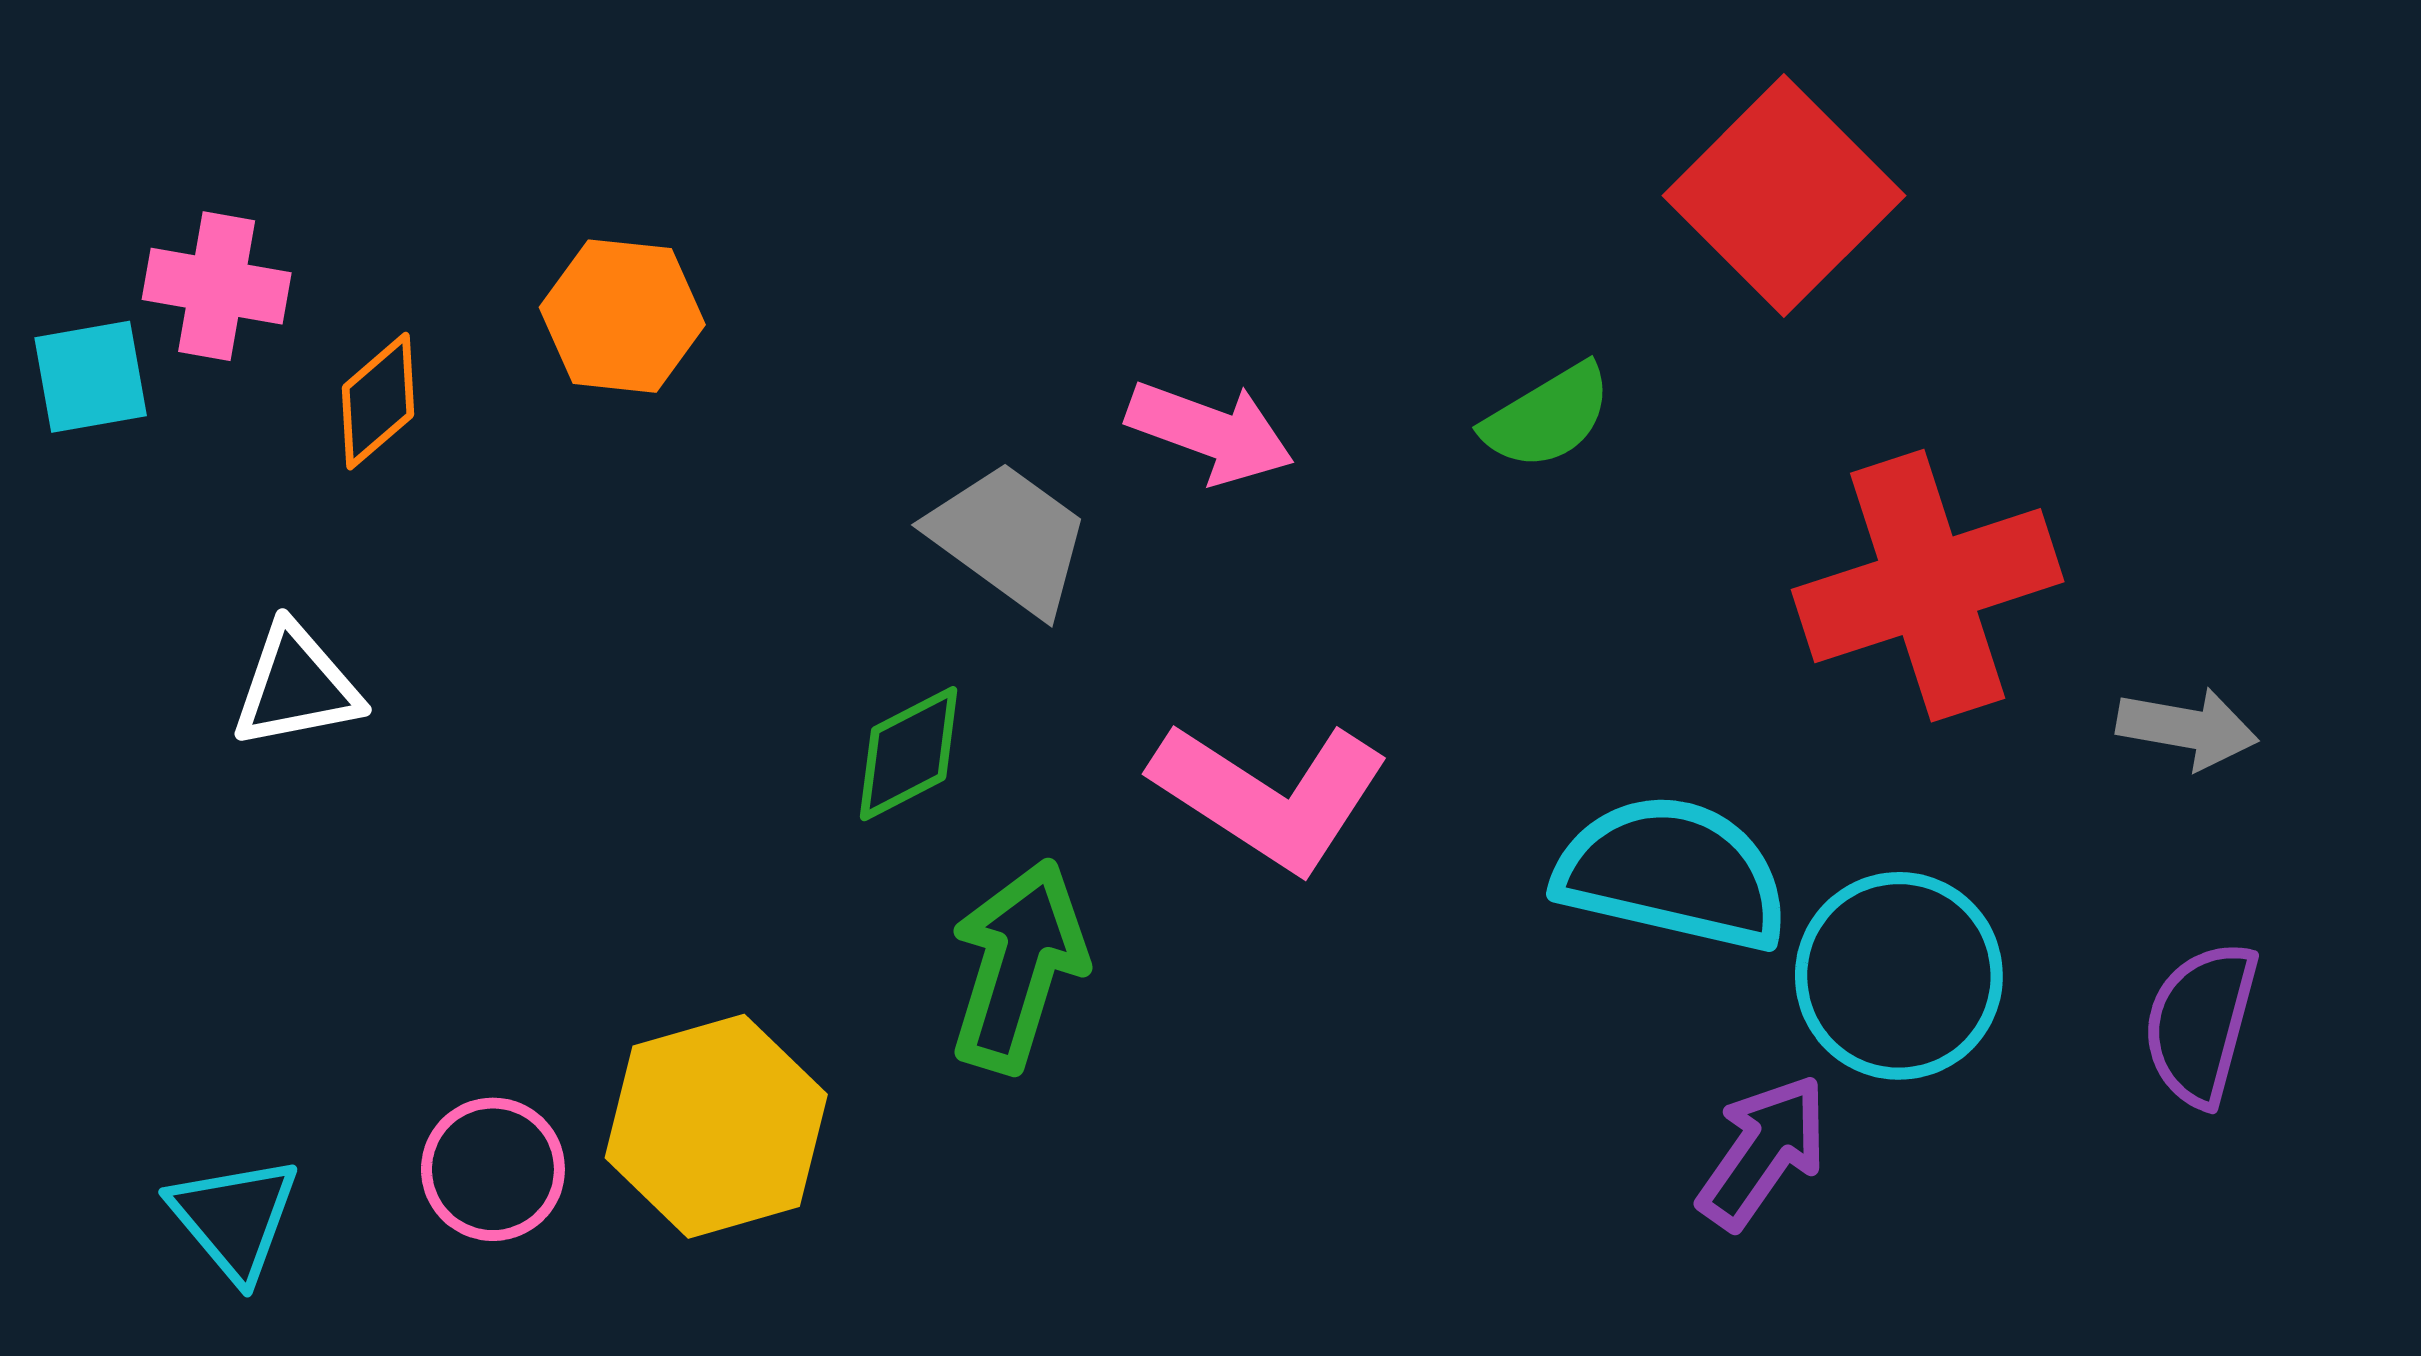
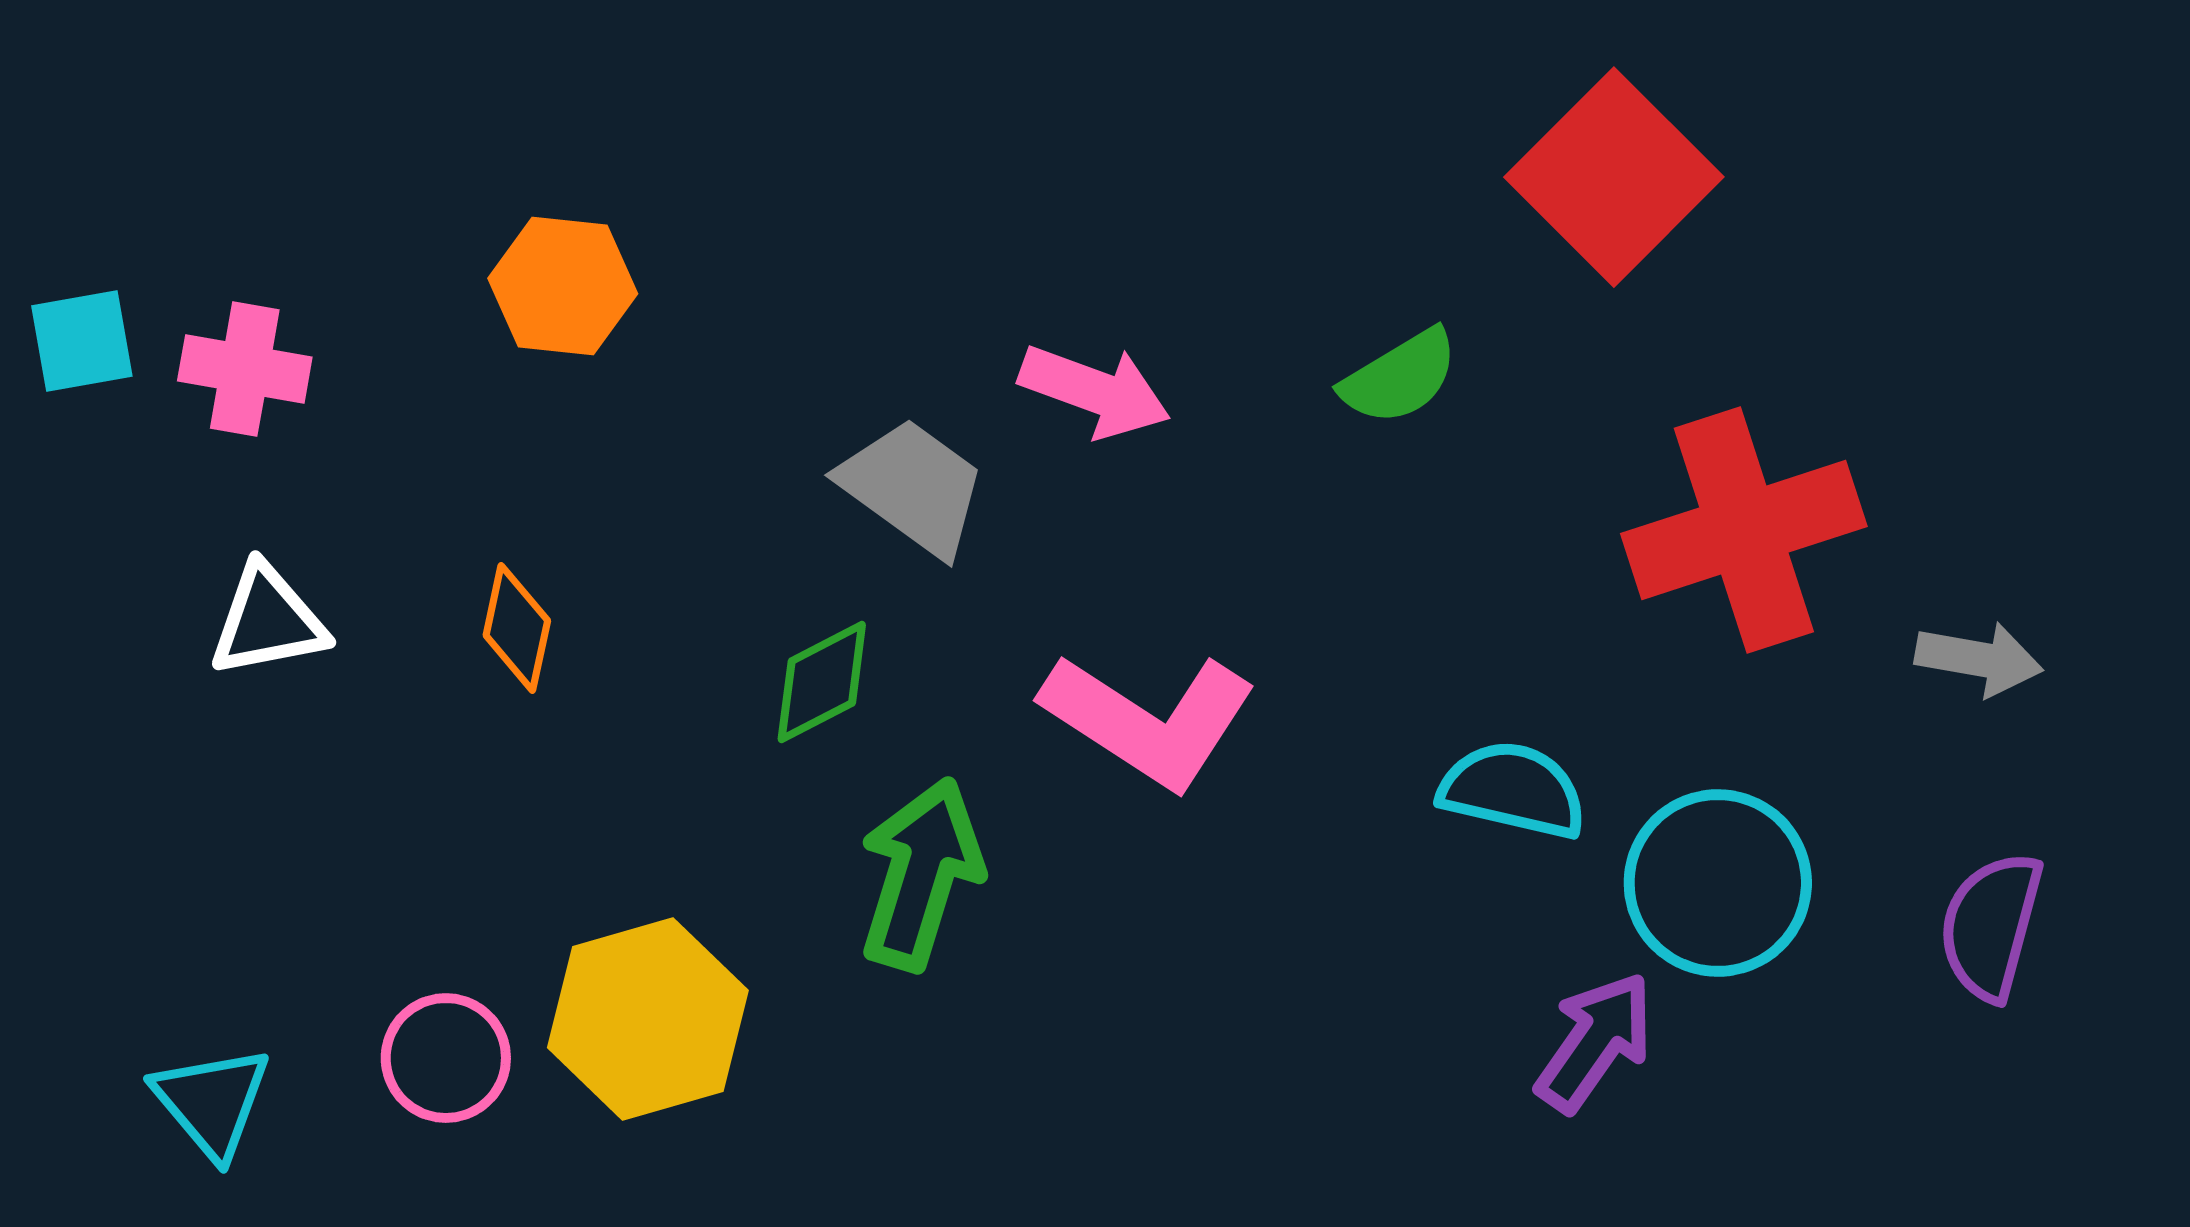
pink cross: (217, 286) -> (245, 369), moved
orange diamond: (378, 401) -> (517, 628), moved, turned -37
cyan semicircle: (1672, 873) -> (1513, 790), size x0.7

